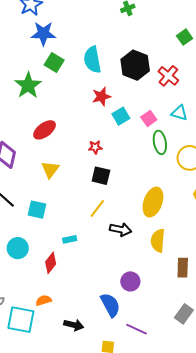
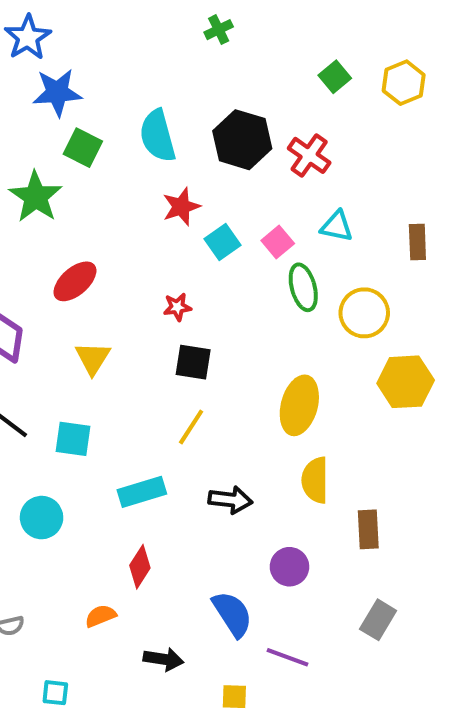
black arrow: (121, 229) -> (230, 500), moved
cyan rectangle: (70, 239) -> (142, 492), size x1.6
red diamond: (51, 263) -> (140, 567), moved
purple circle: (130, 281) -> (289, 567), moved
cyan square: (21, 320) -> (55, 693), moved, size x0.5

